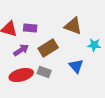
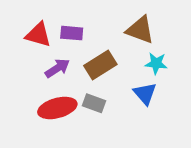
cyan star: (94, 45) -> (156, 63), moved

